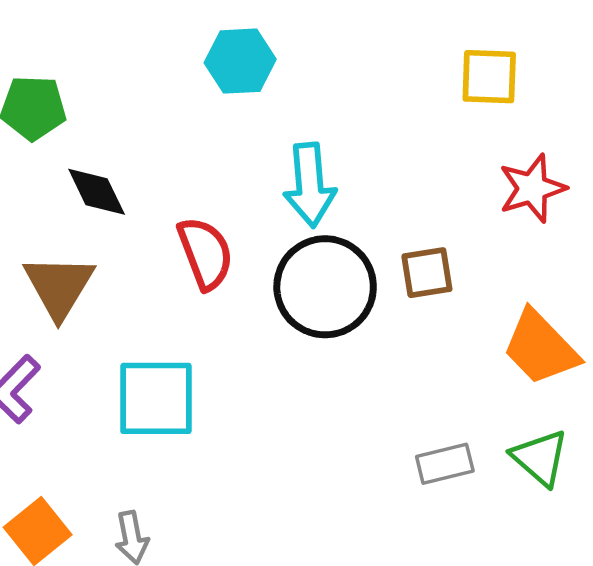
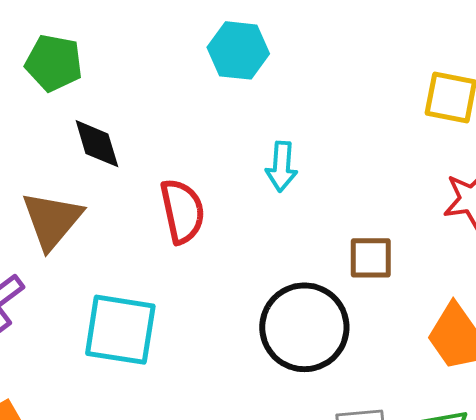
cyan arrow: (310, 185) -> (282, 167), size x0.7
black circle: (325, 287) -> (304, 327), moved

